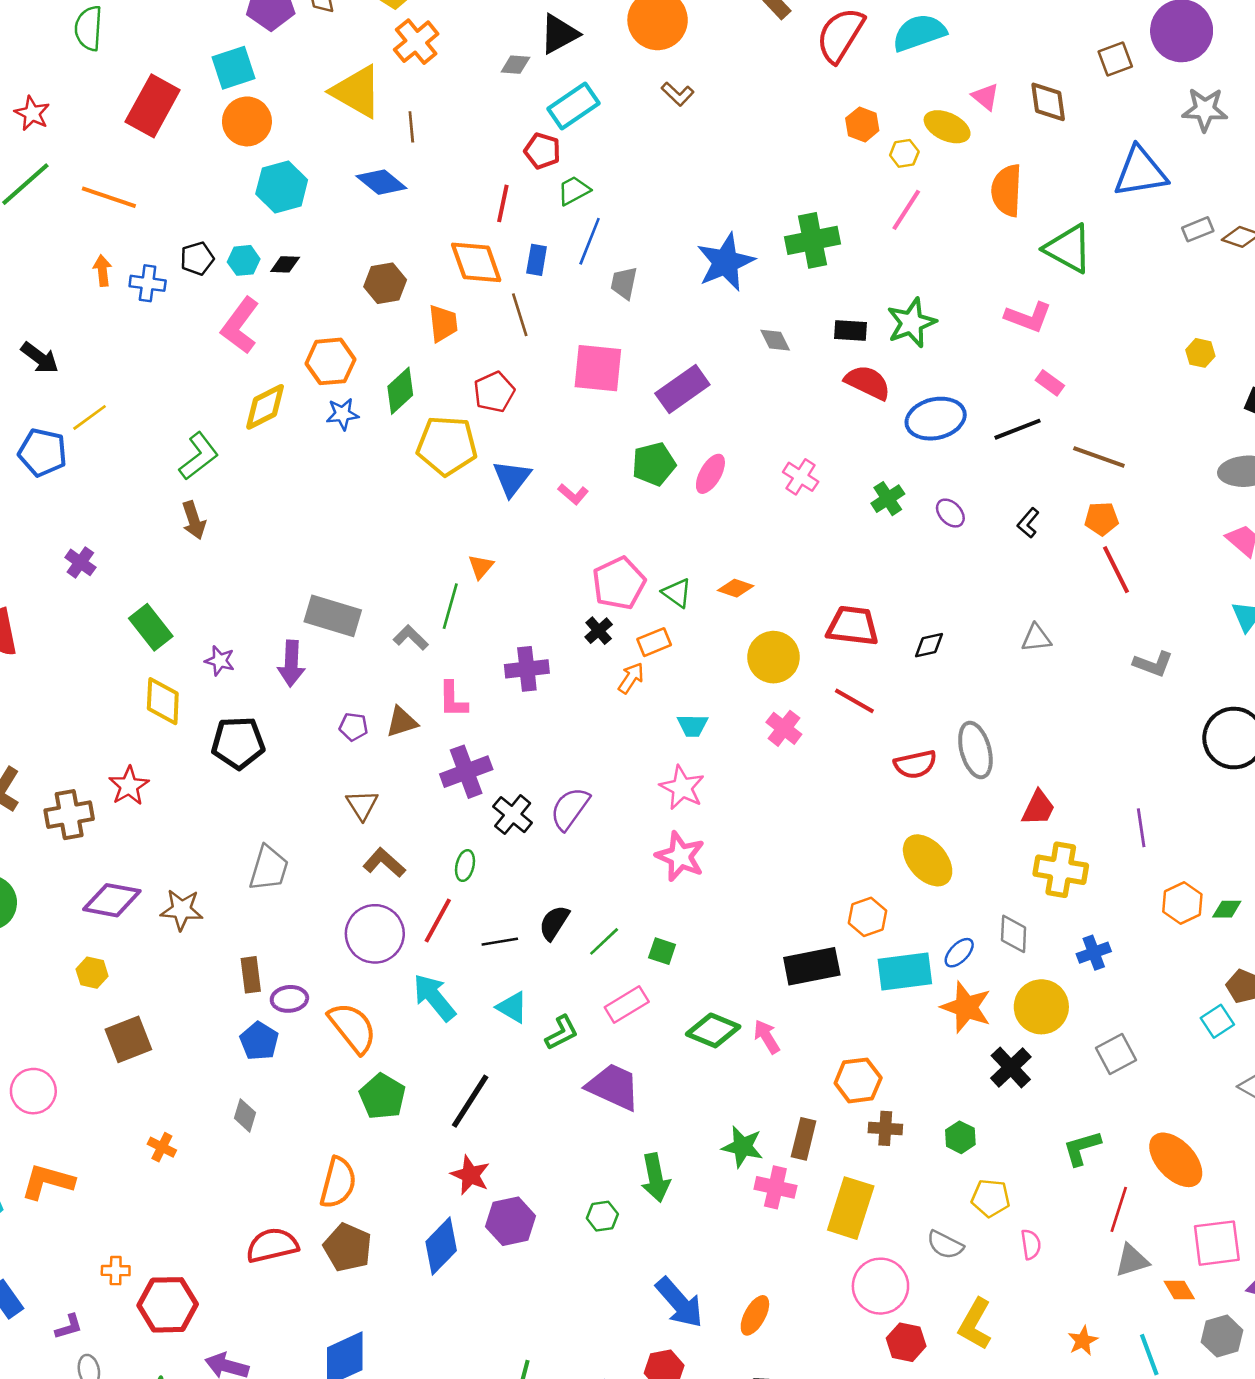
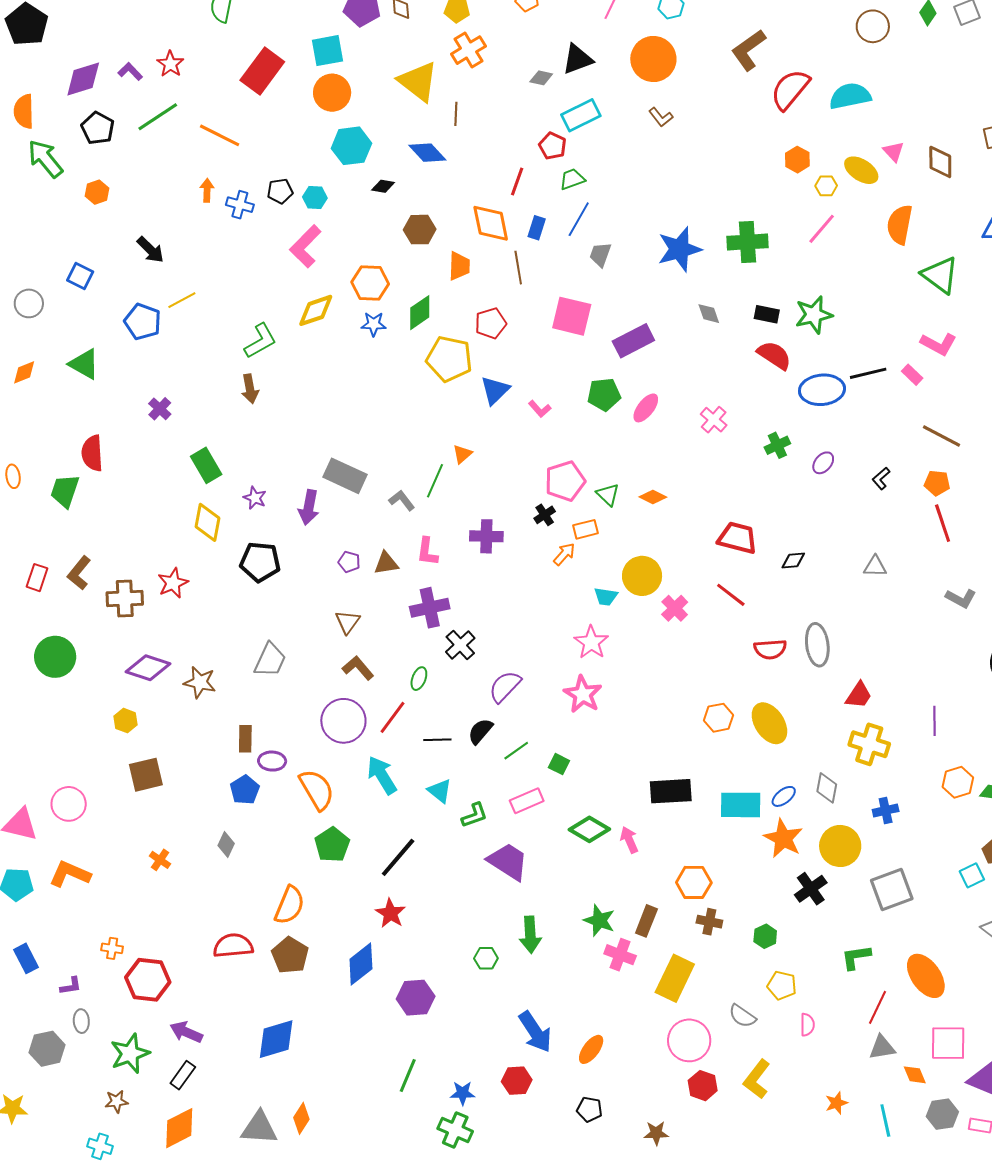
black diamond: (285, 264) -> (383, 186), moved
pink L-shape: (1028, 317) -> (938, 344), moved
black line: (1017, 429) -> (868, 373), moved
purple ellipse: (950, 513) -> (823, 463), turned 75
yellow circle: (774, 657) -> (642, 576), moved
purple semicircle: (570, 809) -> (505, 686), moved
orange hexagon: (867, 917) -> (719, 718), moved
gray square: (1116, 1054) -> (892, 890), size x1.4
purple hexagon: (511, 1221) -> (416, 998), moved

